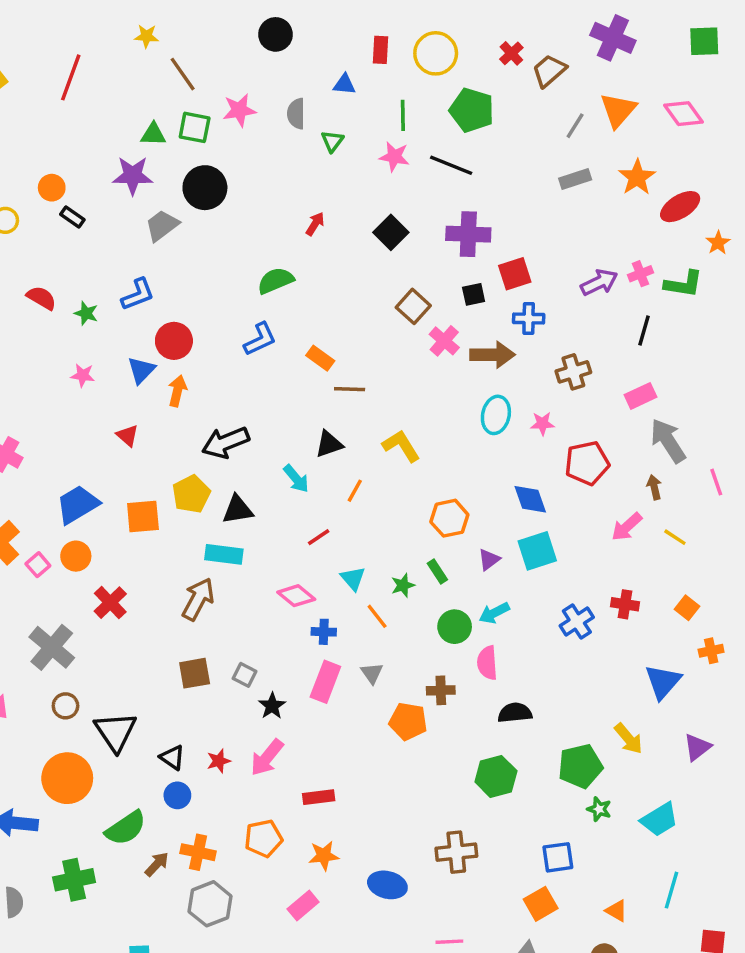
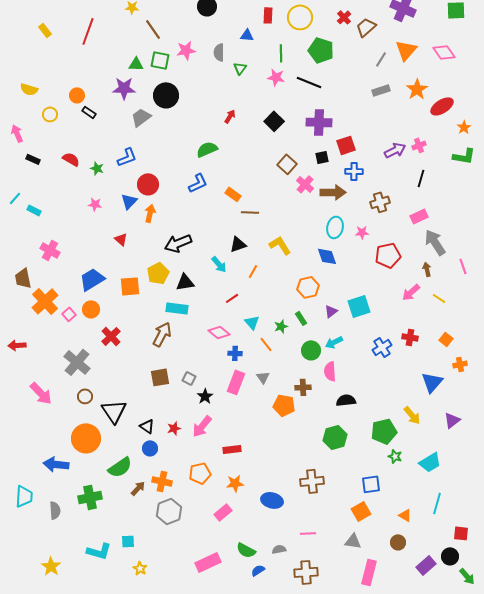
green L-shape: (684, 284) -> (464, 156), moved
blue diamond: (530, 499) -> (327, 256), moved

